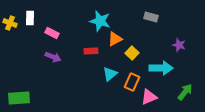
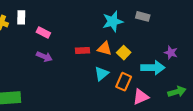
cyan star: (100, 21) -> (113, 21), moved, turned -30
orange triangle: (115, 39) -> (105, 49), moved, turned 42
purple star: (179, 45) -> (171, 53), moved
green arrow: (185, 92) -> (177, 92), turned 36

